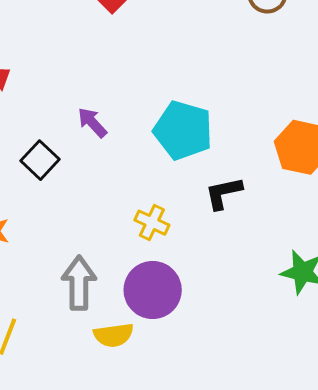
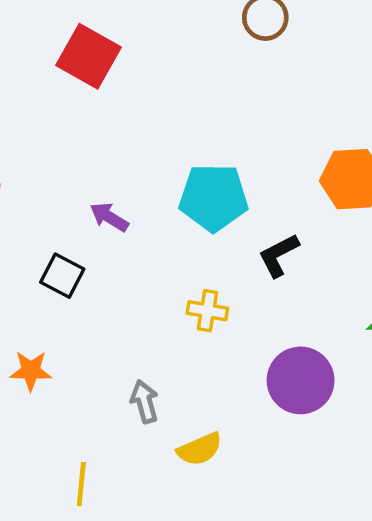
gray arrow: (79, 283) -> (144, 402), size x0.7
purple circle: (153, 290) -> (301, 380), moved

